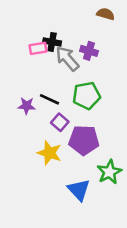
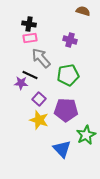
black cross: (52, 42) -> (29, 24), moved
gray arrow: (67, 59) -> (41, 58), moved
black line: (49, 99) -> (30, 75), moved
purple square: (60, 122) -> (39, 99), moved

